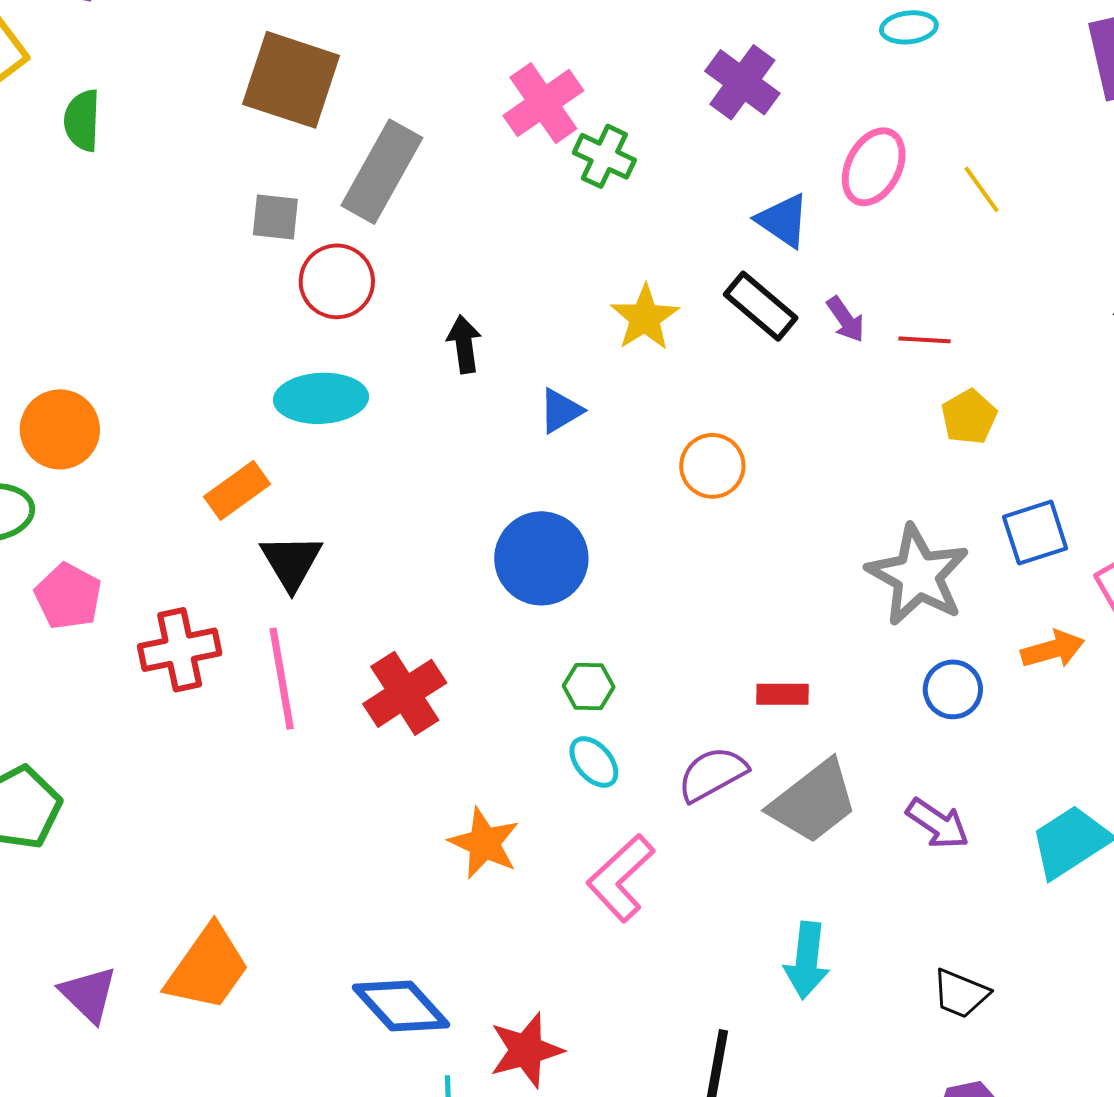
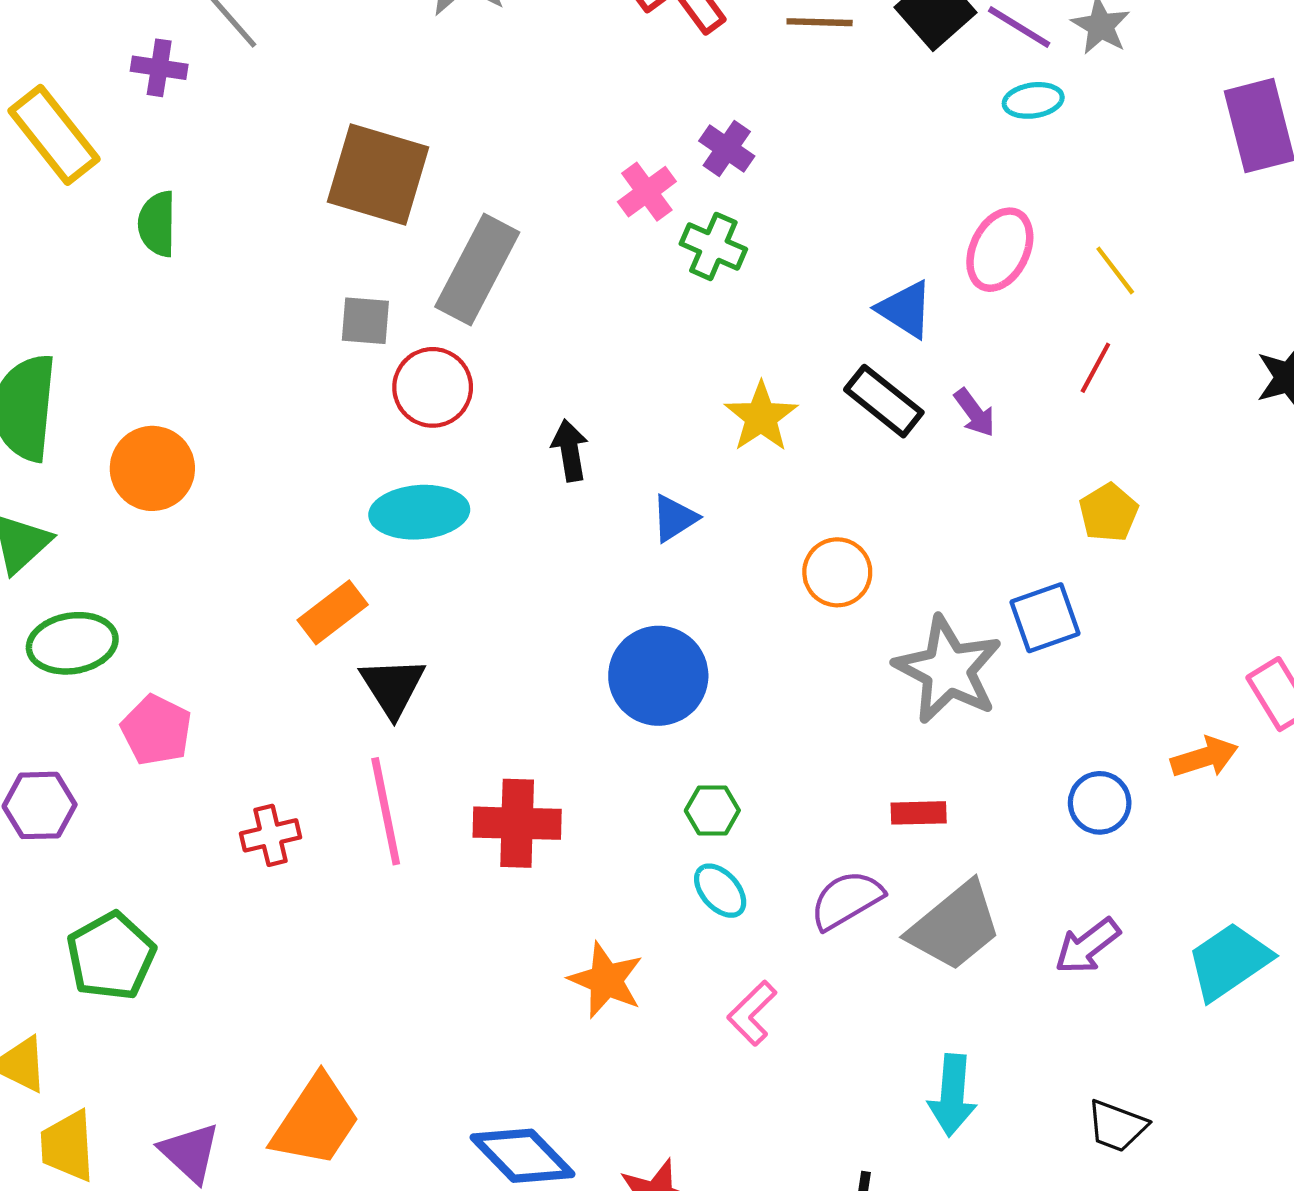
purple cross: (742, 82) -> (727, 148), moved, size x0.7
pink cross: (543, 103) -> (647, 192), size x0.7
red line: (924, 340) -> (1095, 368), moved, turned -63
orange circle: (60, 429) -> (152, 468), moved
blue square: (1035, 533) -> (1045, 618), moved
gray star: (918, 575) -> (948, 670), moved
red cross: (180, 650) -> (271, 835), moved, size x0.7
red cross: (405, 693) -> (517, 823), turned 36
purple arrow: (938, 824) -> (1087, 946), turned 110
pink L-shape: (621, 878) -> (752, 1013), size x0.7

